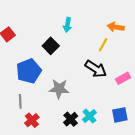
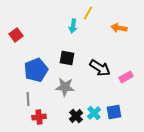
yellow line: (103, 45) -> (88, 13), moved
black square: (51, 46) -> (67, 58), moved, turned -35
blue square: (120, 115) -> (114, 112), moved
red cross: (32, 120) -> (39, 117), turned 32

